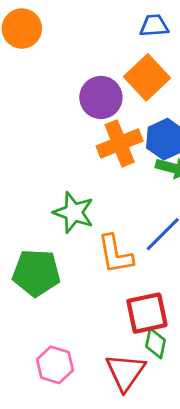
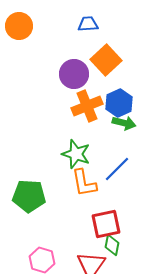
blue trapezoid: (154, 26) -> (88, 24), moved
green star: (74, 212) -> (76, 154), moved

